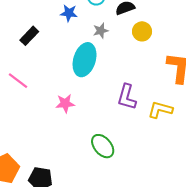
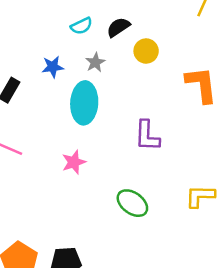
blue star: (69, 13) -> (53, 67), moved
yellow L-shape: (160, 110) -> (200, 196), moved

